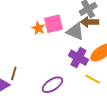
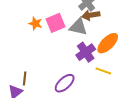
orange star: (38, 28) -> (35, 24), moved
purple cross: (78, 58) -> (86, 52), turned 36

